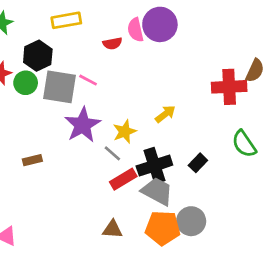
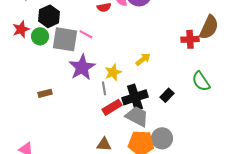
brown semicircle: (255, 71) -> (209, 27), size x1.4
red cross: (229, 87) -> (190, 39), size x0.7
gray line: (112, 153) -> (104, 88), turned 40

